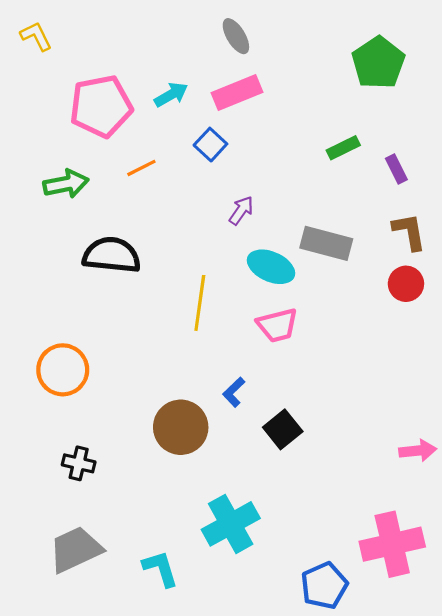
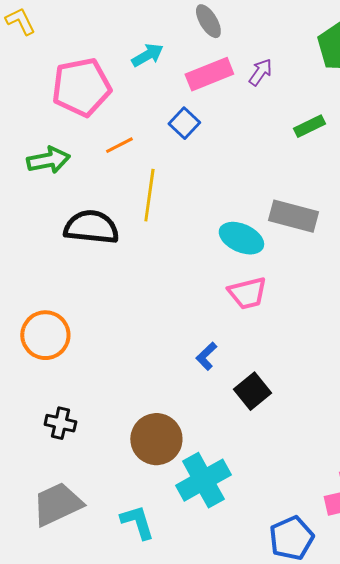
cyan arrow: (171, 95) -> (147, 55), moved
purple arrow: (241, 210) -> (260, 72), moved
yellow line: (200, 303) -> (149, 195), moved
brown circle: (181, 427) -> (156, 439), moved

